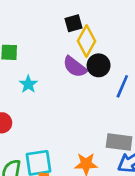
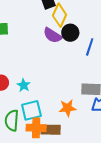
cyan star: (28, 84) -> (24, 85), moved

